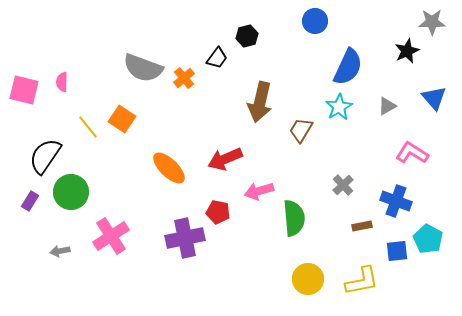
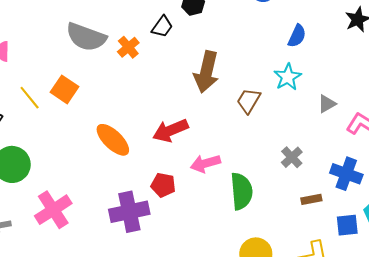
blue semicircle: (348, 67) -> (297, 36), size x0.6
gray triangle: (387, 106) -> (327, 104), moved

